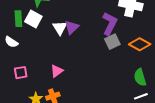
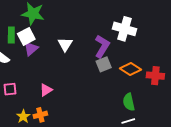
white square: (33, 19) -> (26, 36), turned 30
purple triangle: (72, 27) -> (31, 49), moved
white triangle: (60, 28) -> (65, 44), moved

